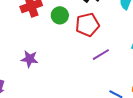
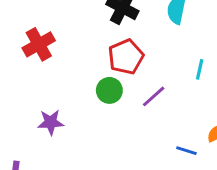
green circle: (60, 15) -> (109, 90), moved

